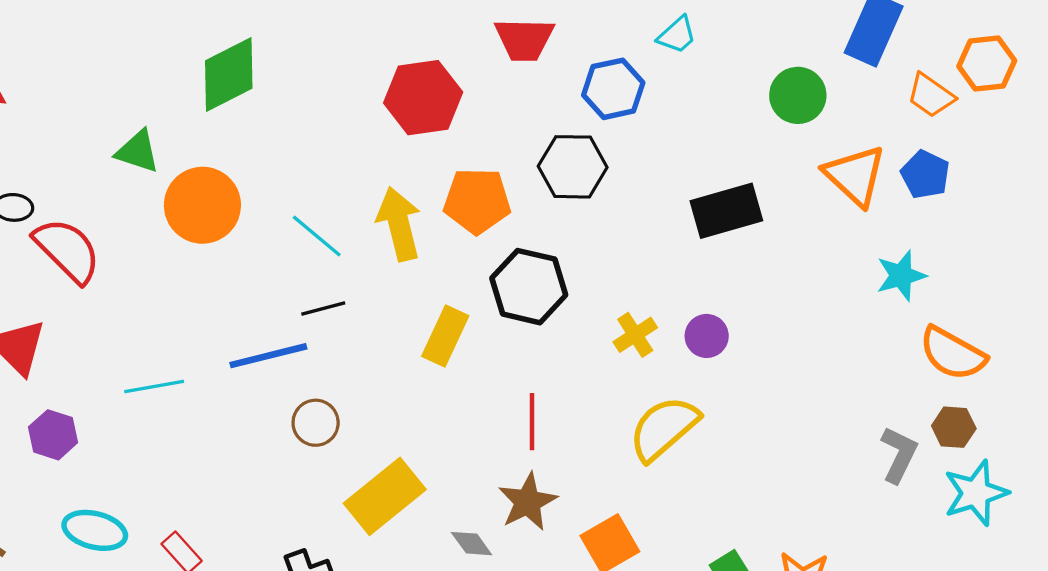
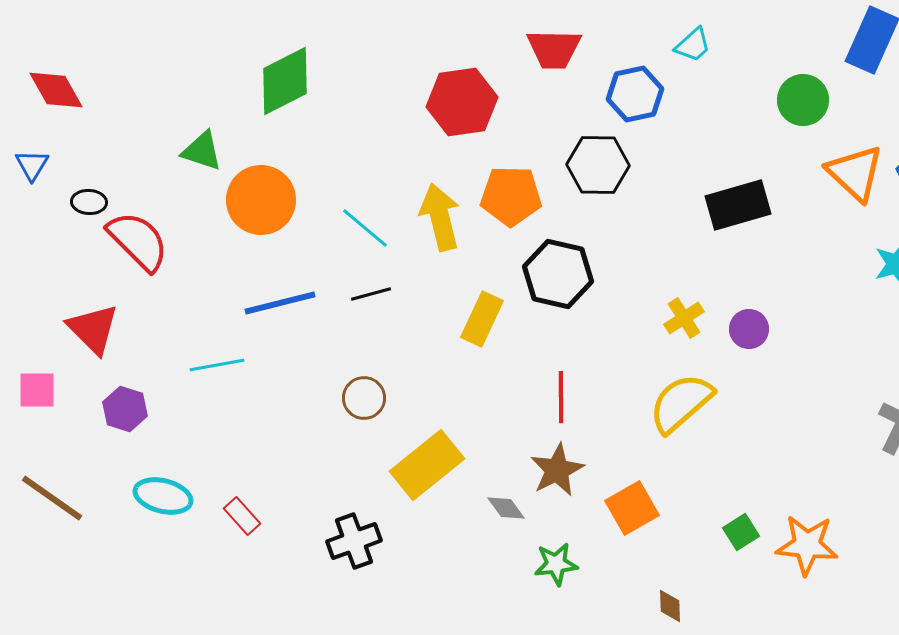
yellow cross: (635, 335) -> (684, 318), moved
purple circle: (707, 336) -> (749, 329), moved
blue line: (268, 356) -> (280, 303), moved

